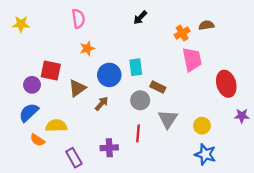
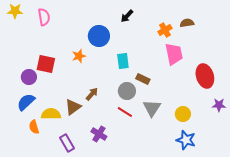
pink semicircle: (78, 19) -> (44, 17), moved
yellow star: (21, 24) -> (15, 11), moved
orange star: (87, 48) -> (79, 56), moved
blue circle: (109, 75) -> (99, 36), moved
brown triangle: (77, 88) -> (73, 107), moved
red line: (138, 133) -> (125, 112), moved, turned -63
orange semicircle: (38, 140) -> (34, 127), turned 40
purple cross: (109, 148) -> (99, 134), turned 35

